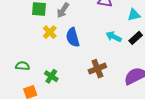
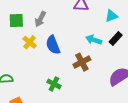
brown cross: (97, 69) -> (82, 62), moved
green cross: (51, 76) -> (54, 84), moved

